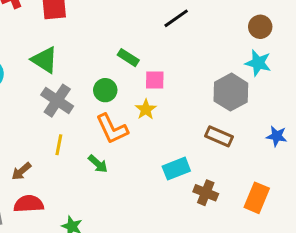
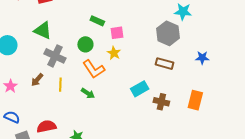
brown arrow: (21, 171) -> (37, 80), moved

